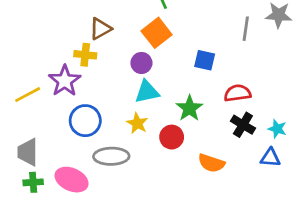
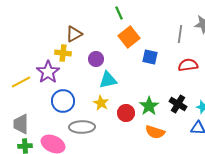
orange square: (157, 33) -> (129, 37), moved
purple circle: (141, 63) -> (96, 59), moved
red semicircle: (237, 93) -> (188, 65), moved
green star: (189, 108) -> (149, 106), moved

